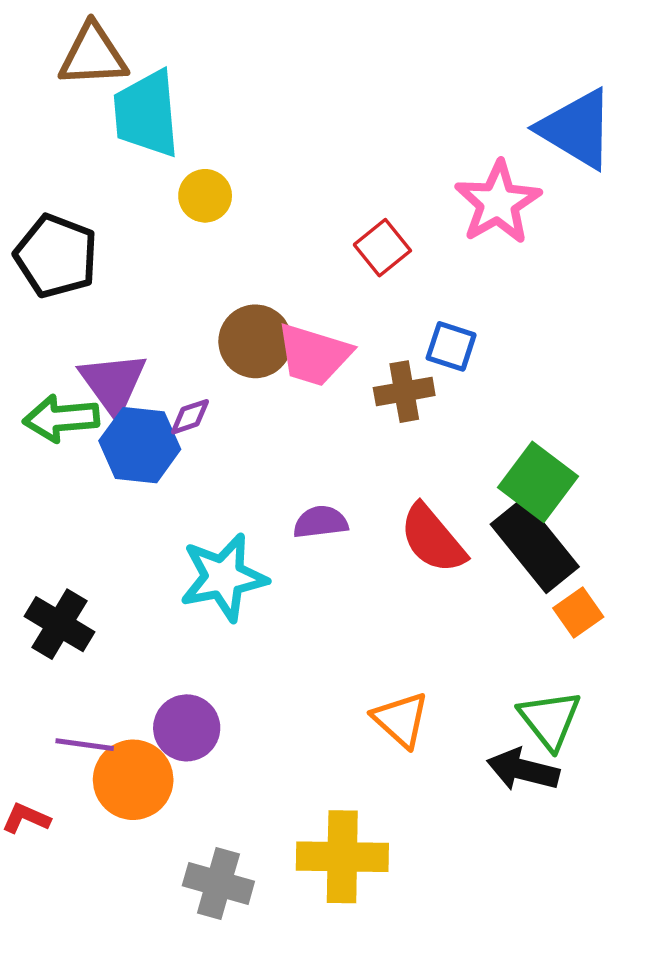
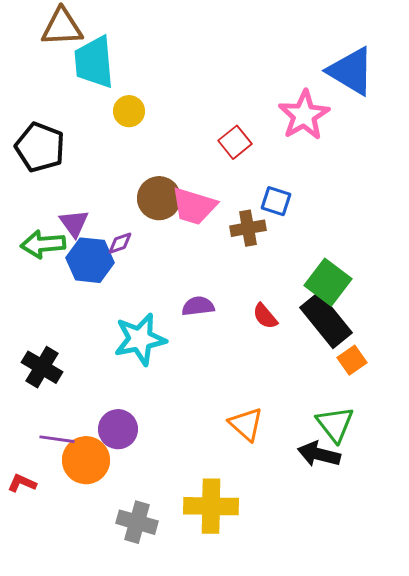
purple triangle: (113, 383) -> (74, 223), size x0.7
red semicircle: (433, 539) -> (265, 316), size x0.6

